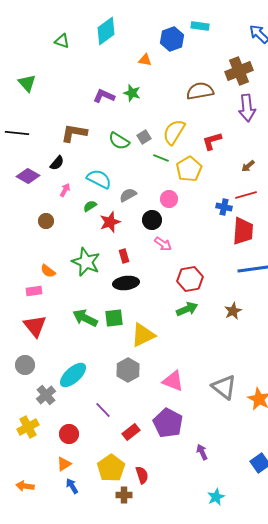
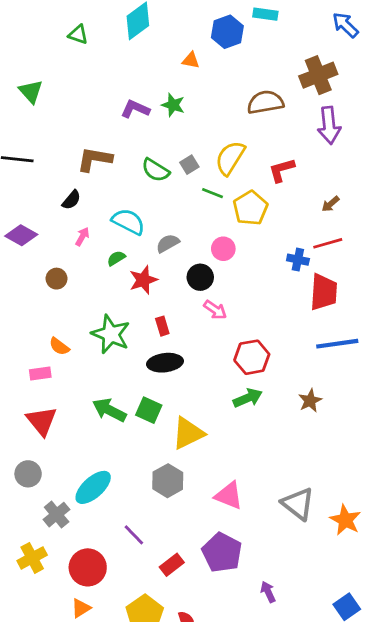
purple diamond: (28, 176) -> (21, 235), moved
green square: (114, 318) -> (149, 410), turned 30
red circle: (69, 434) -> (88, 567), size x1.4

